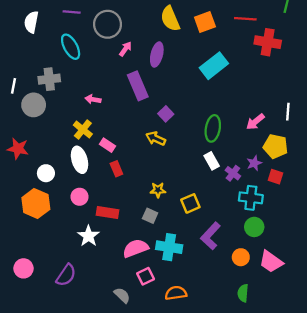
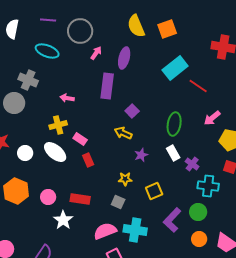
red line: (245, 19) -> (198, 86), moved, turned 30
cyan ellipse: (71, 47) -> (47, 51), turned -40
gray cross: (49, 79) -> (28, 80), turned 30
purple rectangle: (138, 86) -> (107, 86), turned 30
yellow cross: (83, 130) -> (58, 125), turned 36
white ellipse: (80, 160) -> (55, 152), turned -35
purple star: (254, 163) -> (141, 155), moved
white circle: (46, 173) -> (25, 153), moved
pink circle: (80, 197) -> (48, 197), moved
green circle: (254, 227) -> (198, 212), moved

